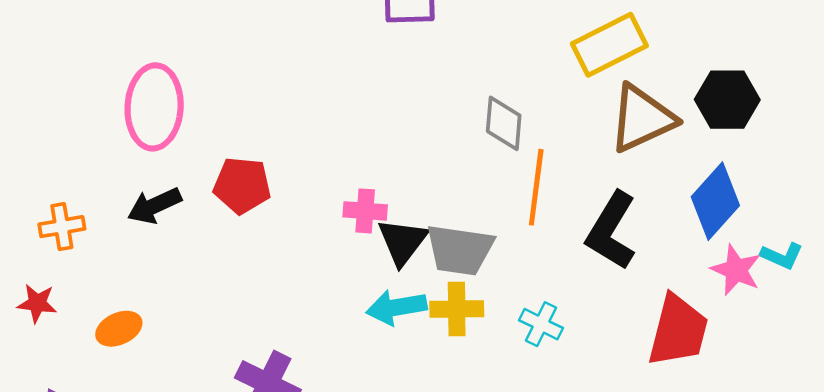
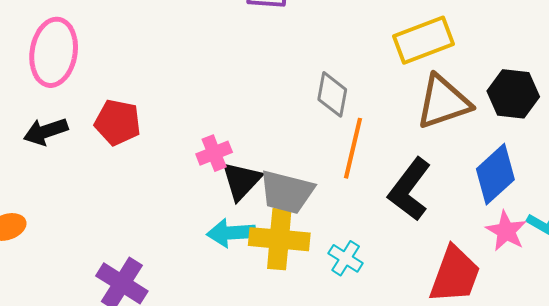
pink cross: (365, 211) -> (214, 153), turned -32
yellow cross: (457, 309) -> (279, 239), size x1.4

